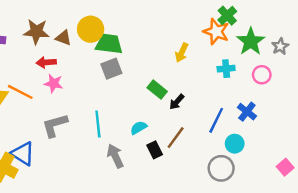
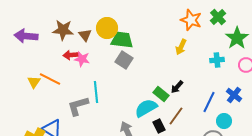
orange star: (216, 32) -> (191, 20), moved
brown triangle: (63, 38) -> (85, 35), turned 32
gray square: (111, 69) -> (124, 60), turned -36
pink star: (54, 83) -> (82, 59), moved
green rectangle: (157, 90) -> (161, 94), moved
cyan line: (98, 124) -> (96, 92), moved
cyan semicircle: (139, 128) -> (146, 108), size x1.6

